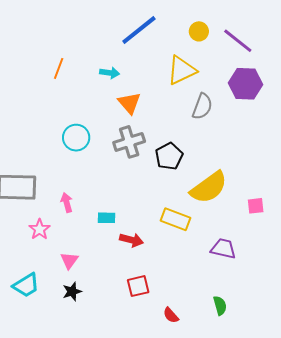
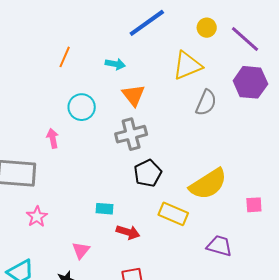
cyan circle: (76, 138) -> (82, 107), moved
black pentagon: (169, 156) -> (148, 173), moved
pink arrow: (67, 203) -> (53, 138), moved
pink triangle: (69, 261) -> (81, 250), moved

